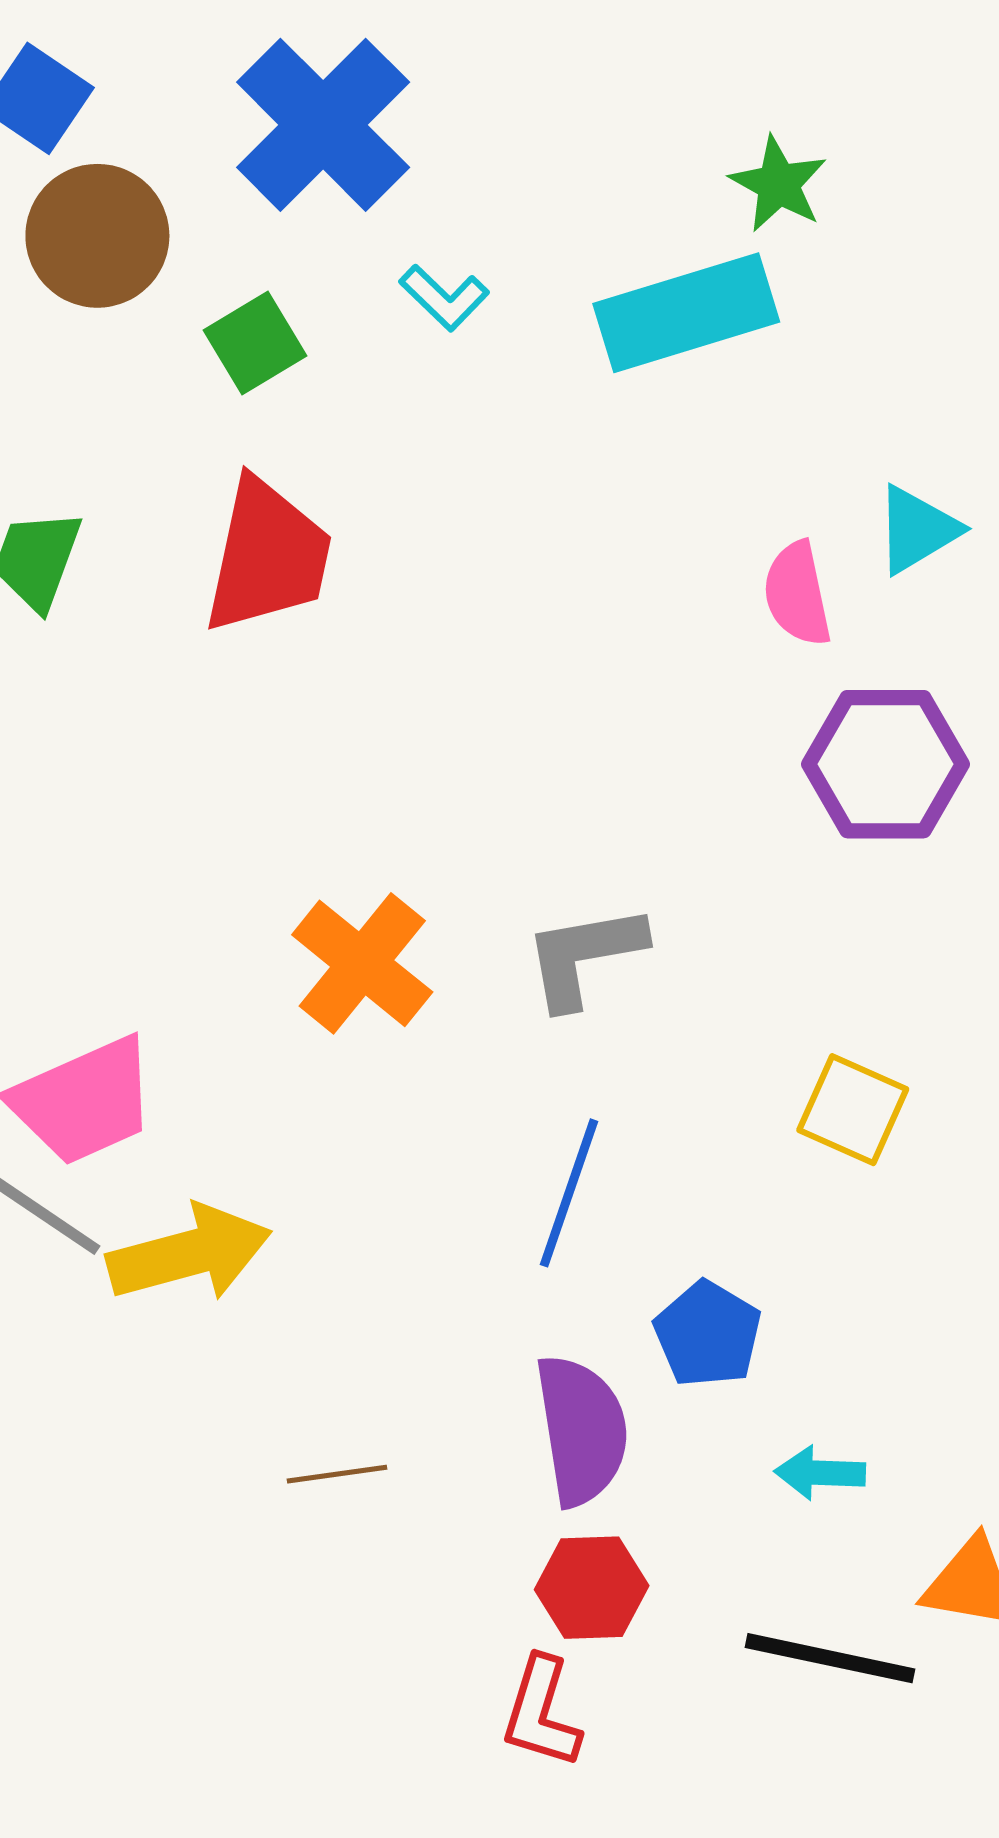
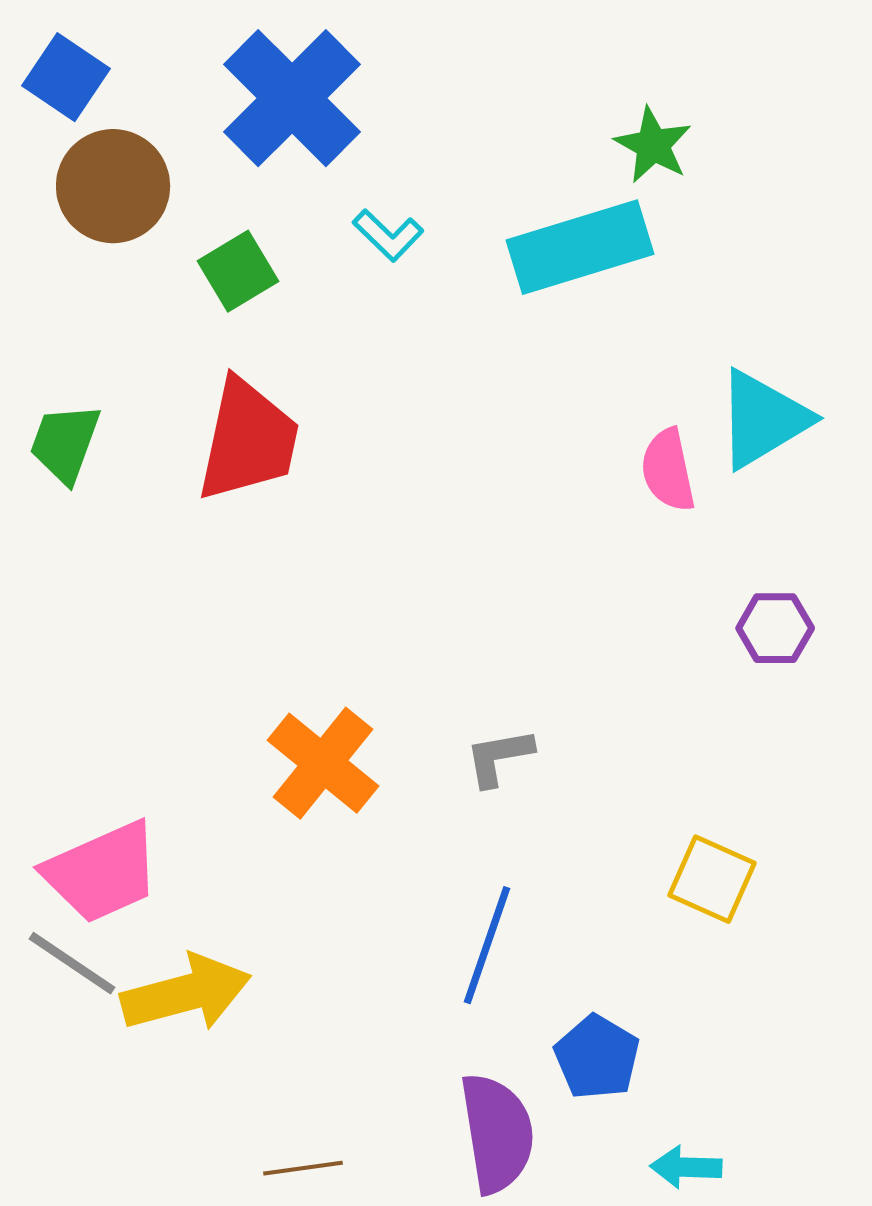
cyan triangle: (917, 530) -> (763, 419), size x1.4
purple hexagon: (886, 764) -> (775, 628), moved, size x0.6
gray L-shape: (584, 956) -> (499, 757), size x0.7

